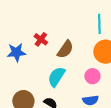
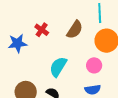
brown semicircle: (65, 49) -> (75, 30), moved

